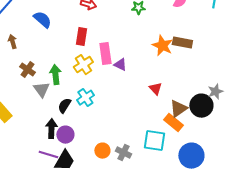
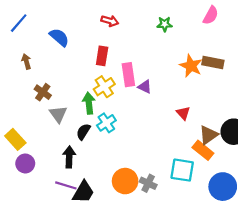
green arrow: (55, 75) -> (89, 103), moved
purple circle: (65, 135) -> (25, 163), moved
orange circle: (102, 151) -> (125, 181), size x1.5

